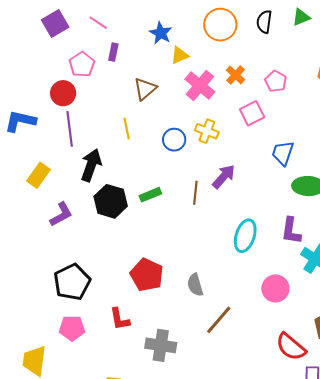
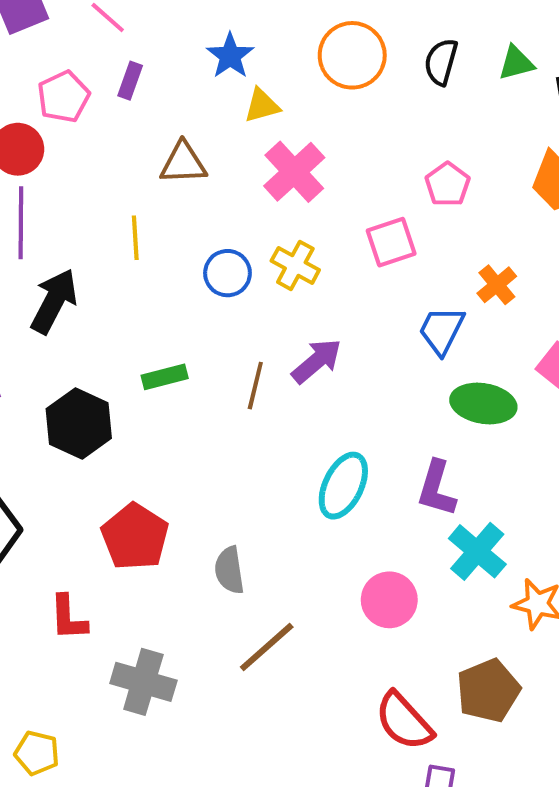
orange cross: (235, 75) -> (497, 285), moved
brown triangle: (145, 89) -> (183, 163), turned 30
black hexagon: (111, 201) -> (79, 424), moved

